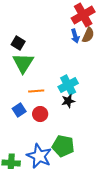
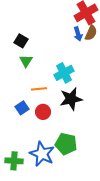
green triangle: (23, 63) -> (26, 61), size x0.6
cyan cross: (68, 85) -> (64, 73), moved
black star: (68, 101) -> (71, 99), size x1.6

